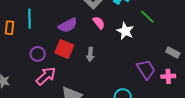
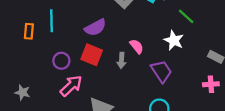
pink semicircle: (99, 23) -> (137, 46), moved
white star: (125, 31) -> (174, 40), moved
purple trapezoid: (146, 69) -> (161, 71), moved

